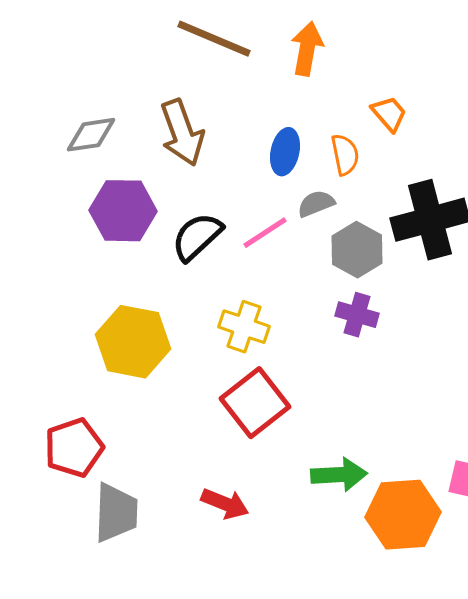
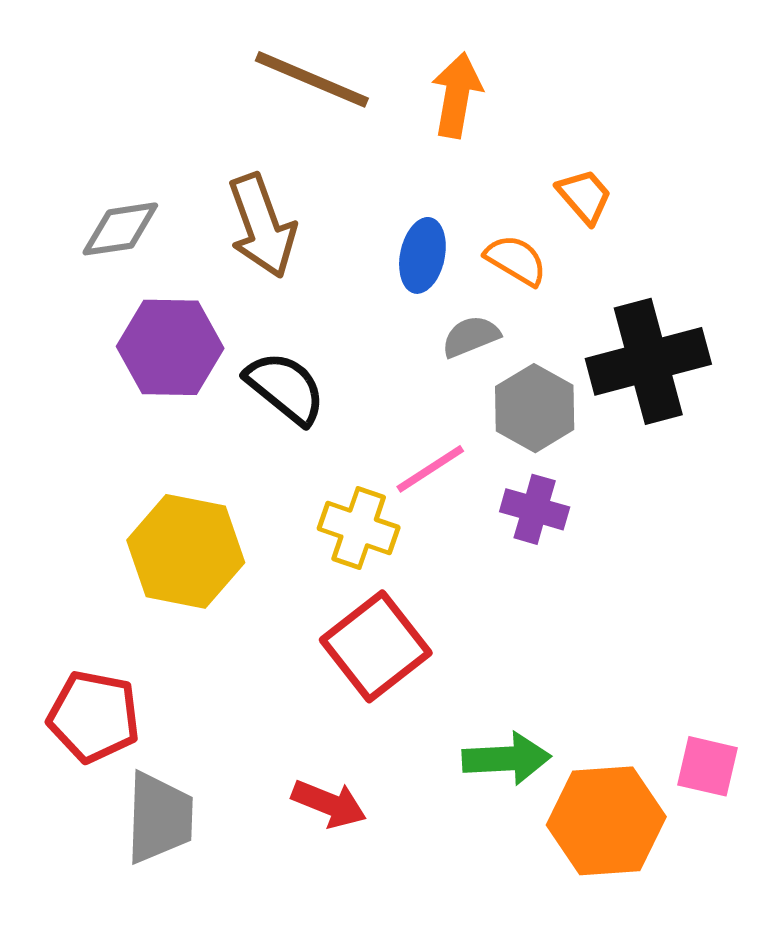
orange semicircle: (345, 155) -> (516, 260), turned -48
pink line: (265, 233) -> (430, 469), moved
black semicircle: (197, 237) -> (285, 388), turned 82
red pentagon: (74, 448) -> (94, 717), turned 30

